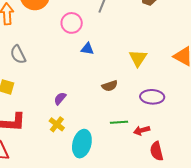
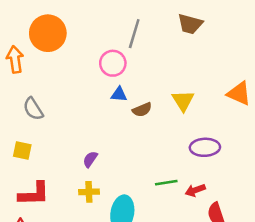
pink circle: (72, 23) -> (113, 63), moved
brown semicircle: (110, 86) -> (142, 110), moved
yellow cross: (57, 124) -> (89, 192), turned -35

